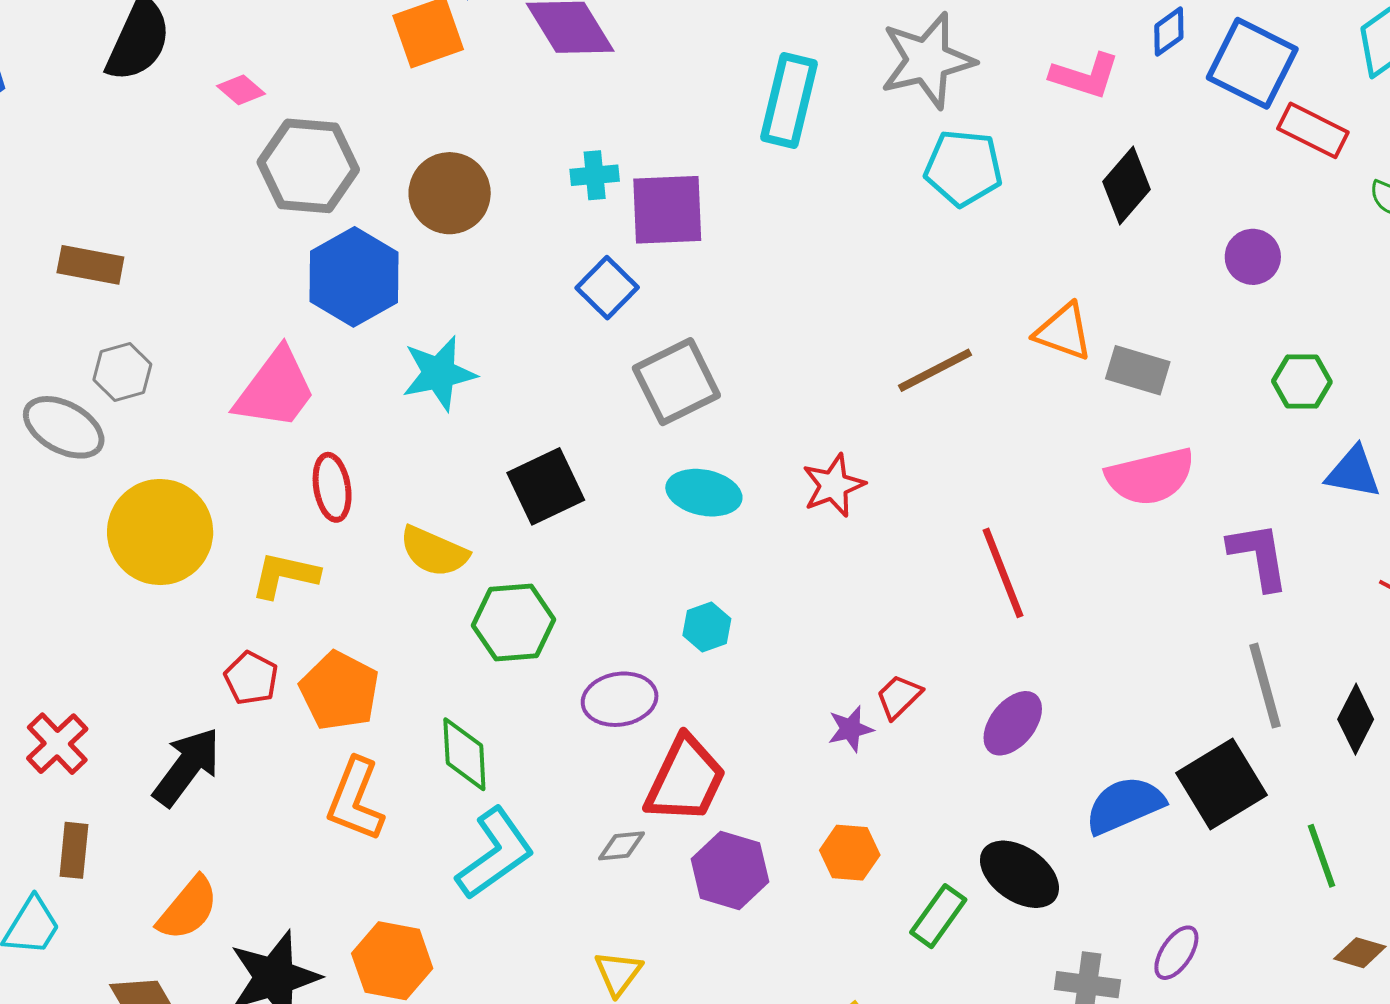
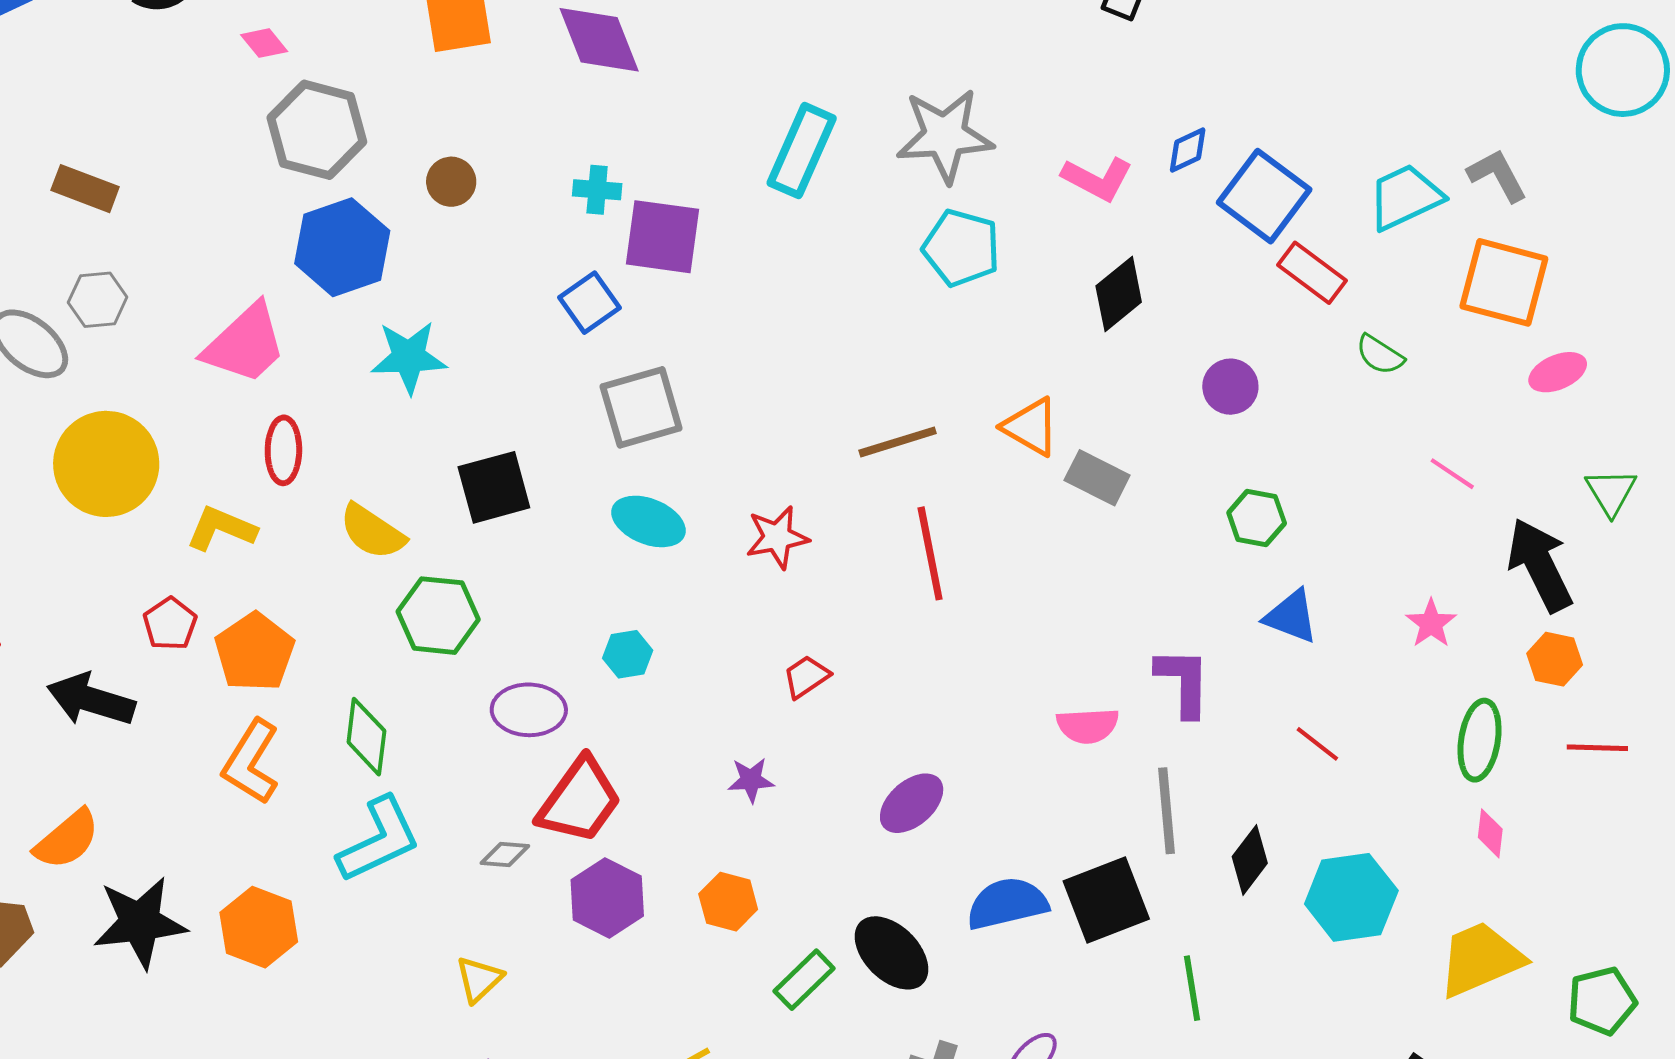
brown circle: (450, 193) -> (451, 182), size x0.6
pink semicircle: (1150, 477) -> (1088, 726), moved, size x0.7
red line: (1003, 573) -> (930, 553), moved
red trapezoid: (899, 697) -> (806, 677), moved
black arrow: (187, 767) -> (91, 700), turned -120

